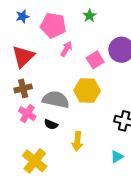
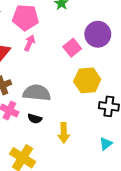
pink arrow: (66, 49) -> (30, 43), moved
yellow hexagon: (87, 91) -> (87, 80), moved

